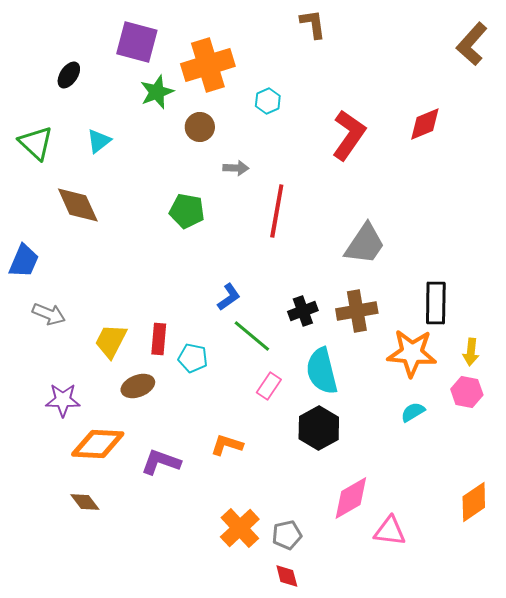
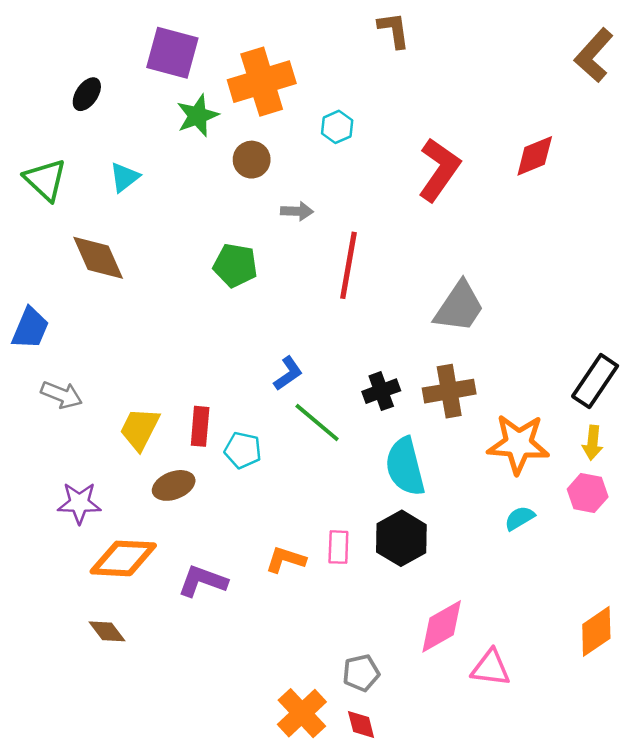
black rectangle: (436, 303) -> (595, 381), moved, turned 33
pink rectangle: (269, 386) -> (338, 547), moved, turned -32
orange cross: (240, 528) -> (302, 713), moved

